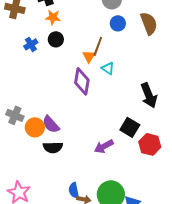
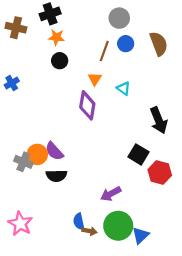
blue cross: (31, 44) -> (12, 83), moved
brown line: (98, 46) -> (104, 51), moved
cyan triangle: (108, 68) -> (124, 88), moved
gray cross: (15, 115) -> (23, 162), moved
purple arrow: (104, 146) -> (111, 194), moved

